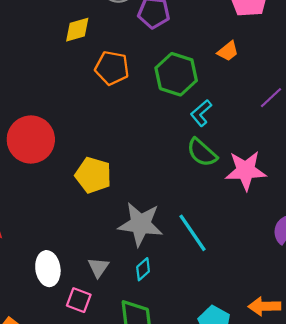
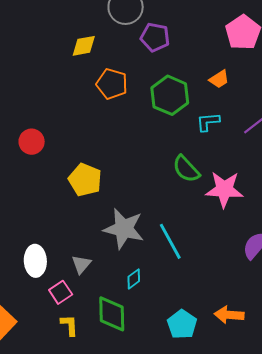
cyan L-shape: (201, 113) -> (208, 122), moved, turned 30
red circle: (31, 139) -> (32, 142), size x0.6
cyan diamond: (143, 269) -> (134, 279), moved
pink square: (79, 300) -> (61, 292), turned 30

